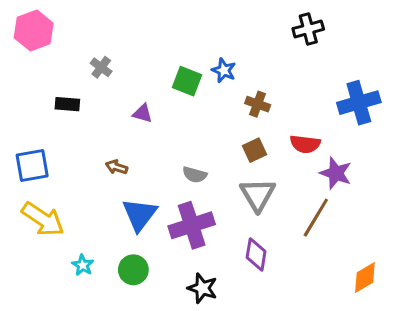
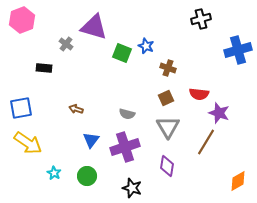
blue cross: (359, 103) -> (238, 50), moved
purple triangle: (143, 113) -> (94, 27), moved, size x2.0
blue triangle: (139, 215) -> (91, 140), size x0.7

